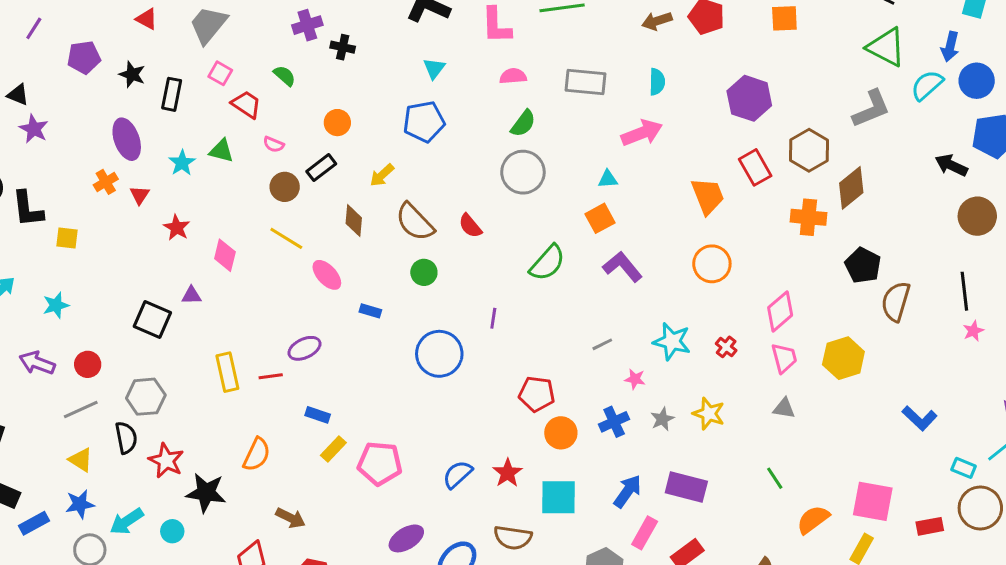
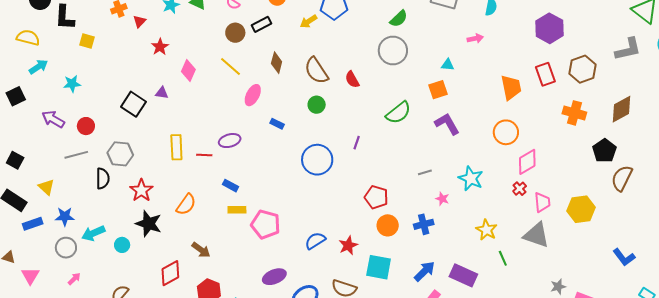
pink arrow: (642, 133) -> (475, 39), size x0.6
yellow arrow: (382, 175) -> (309, 21), moved
brown diamond: (851, 188) -> (622, 109), moved
pink ellipse: (327, 275) -> (253, 95), turned 60
pink diamond: (780, 311) -> (527, 162), moved
red cross: (726, 347) -> (520, 189), moved
gray triangle: (784, 408) -> (536, 235), size x1.8
gray star: (662, 419) -> (558, 287), moved
yellow rectangle: (333, 449) -> (237, 210), turned 36
yellow triangle: (81, 460) -> (46, 187), moved
red star: (166, 461) -> (141, 190), moved
green line: (775, 478) -> (503, 258), moved

